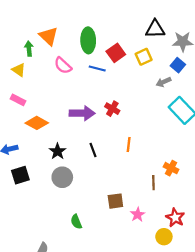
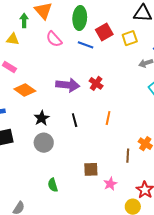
yellow triangle: (19, 70) -> (13, 39), turned -32

